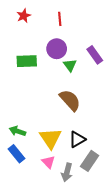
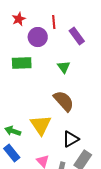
purple circle: (57, 49) -> (38, 37), moved
purple rectangle: (95, 55) -> (77, 36), moved
yellow triangle: (50, 138) -> (41, 125), moved

